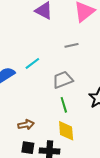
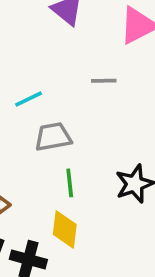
gray trapezoid: (63, 80) -> (53, 137), moved

